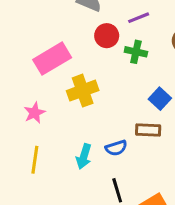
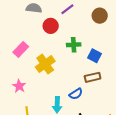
green cross: (136, 52) -> (74, 45), moved
pink rectangle: (52, 59) -> (21, 49), size x0.7

